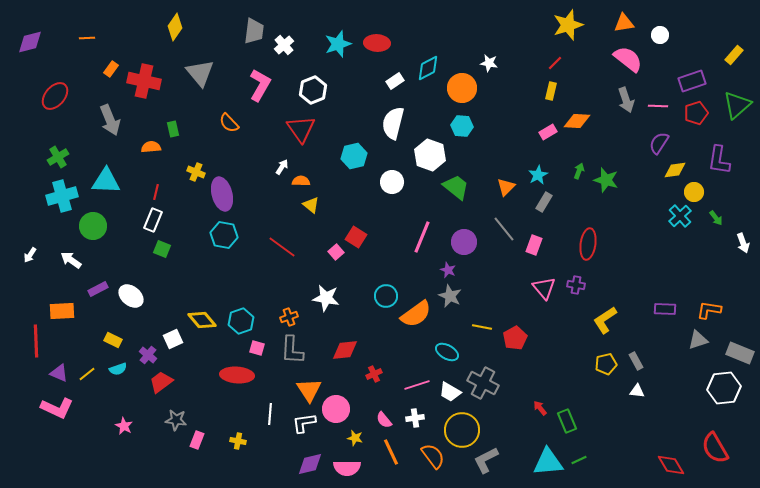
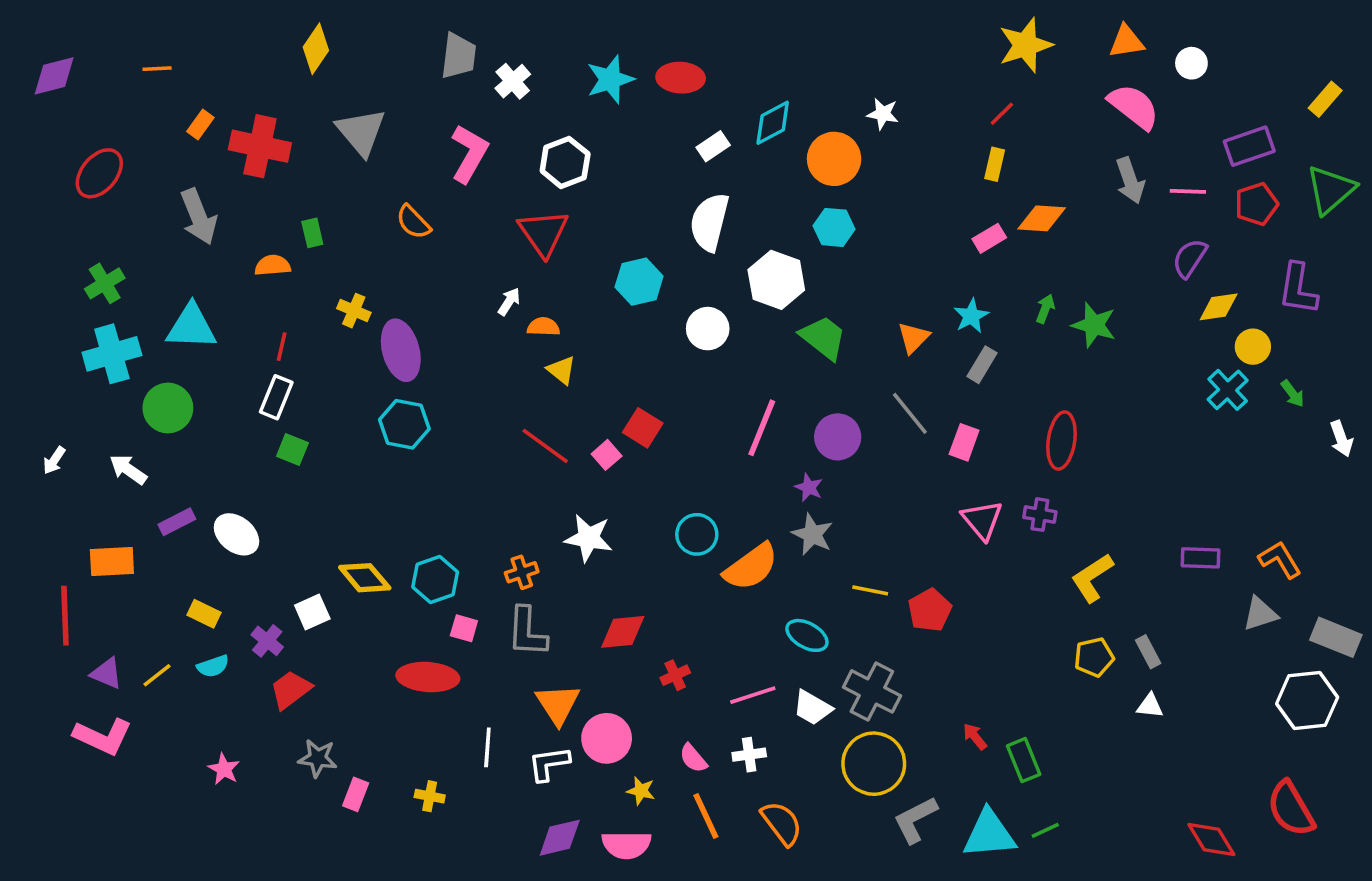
red line: (282, 247) -> (545, 446), moved
orange L-shape: (709, 310) -> (1280, 560), turned 50
yellow circle: (462, 430) -> (874, 764), moved
gray L-shape: (486, 460) -> (915, 820), moved

